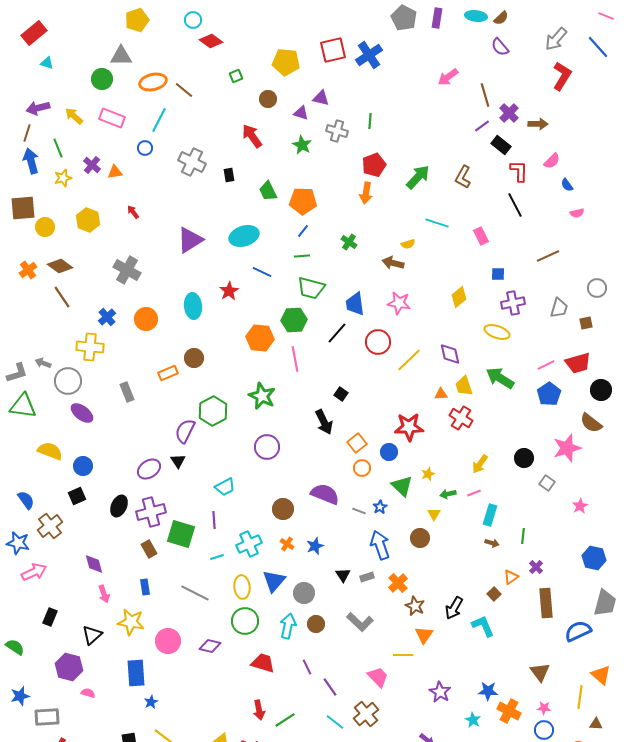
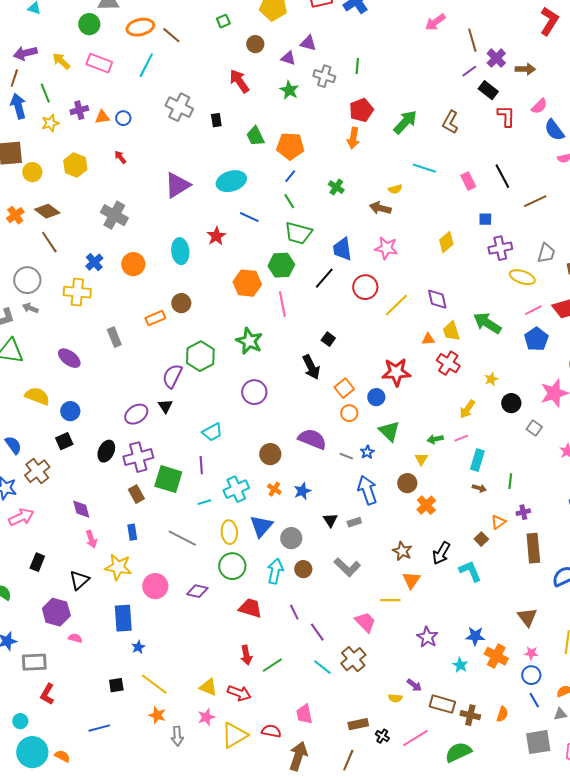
blue circle: (145, 148) -> (123, 118), moved
purple cross: (92, 165) -> (79, 110), turned 36
blue semicircle: (567, 185) -> (554, 130), size x1.6
black line: (515, 205) -> (502, 176), moved
green line: (302, 256) -> (289, 201), turned 63
yellow ellipse: (497, 332) -> (522, 277), moved
gray circle: (68, 381) -> (27, 280), moved
yellow star: (428, 474) -> (491, 379), moved
purple cross: (536, 567) -> (523, 512), turned 32
orange cross: (398, 583) -> (426, 505), moved

